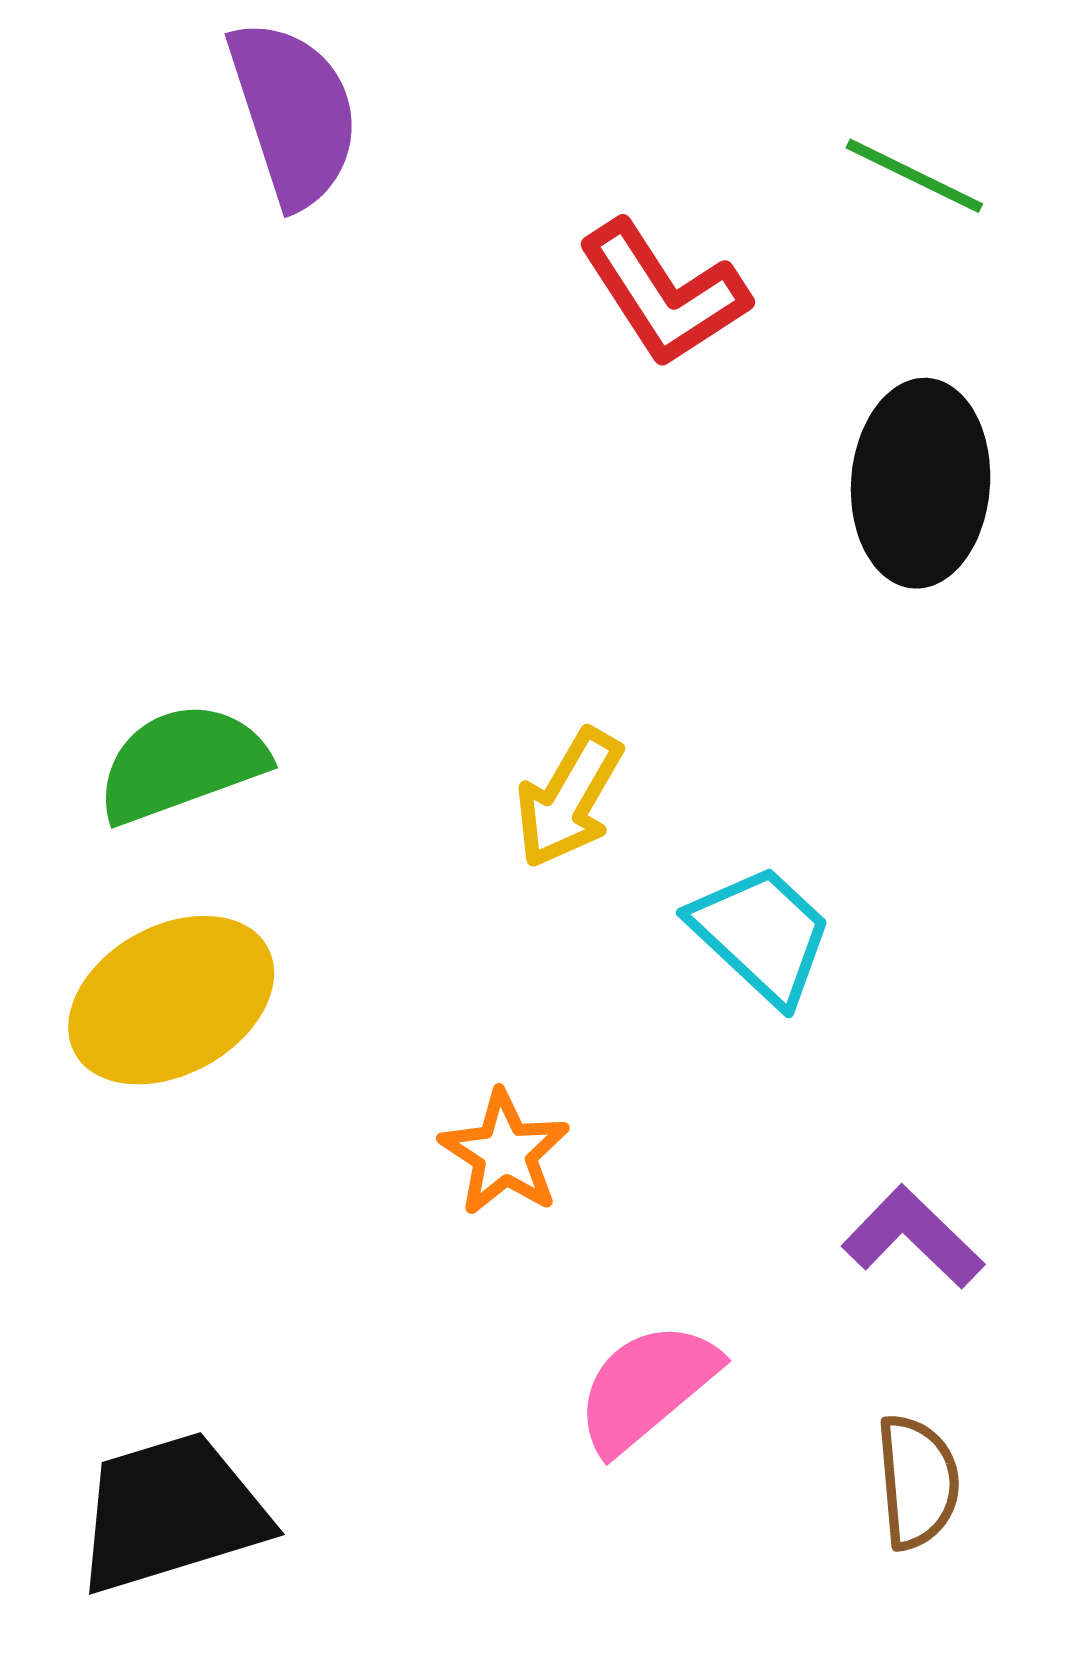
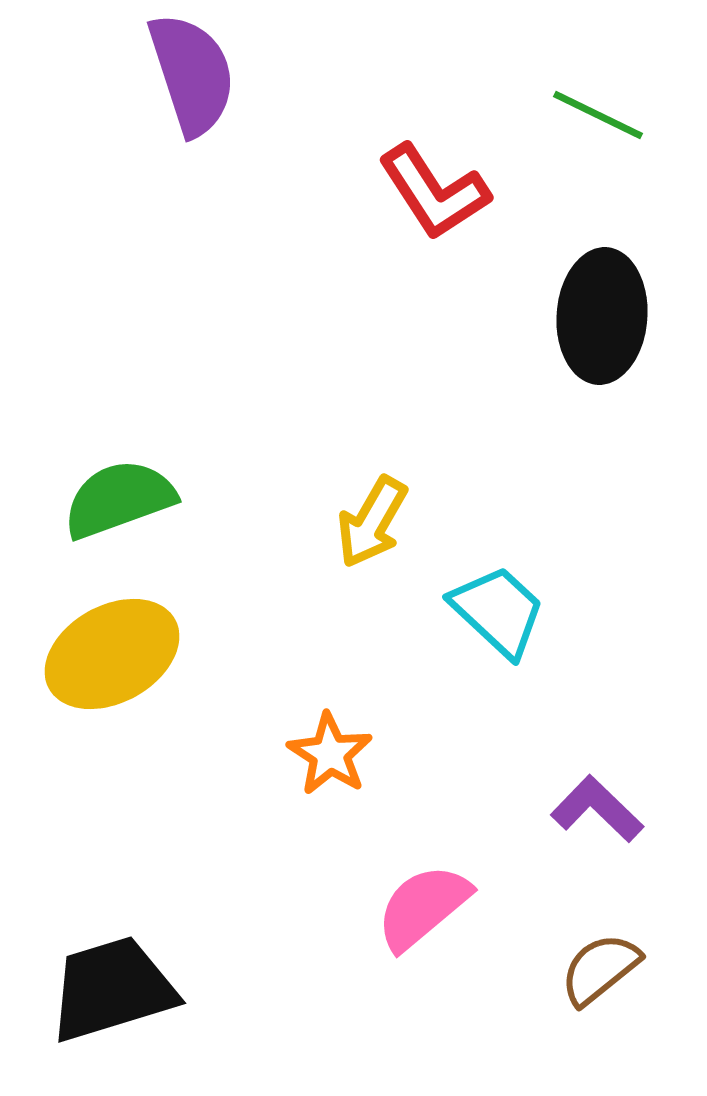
brown semicircle: (917, 1482) -> (600, 969), turned -124

